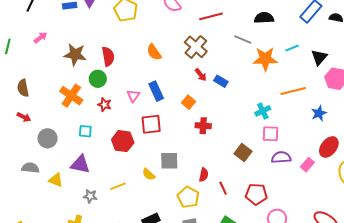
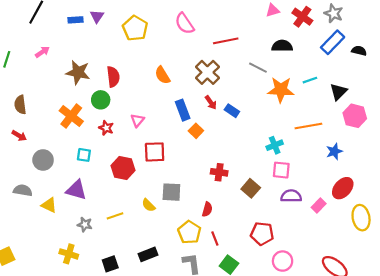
blue rectangle: (156, 91) -> (183, 110), moved
red cross: (203, 126) -> (219, 172), moved
red line: (223, 188) -> (215, 238), moved

